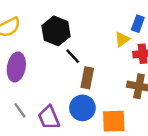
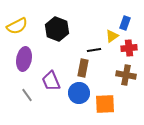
black line: (73, 56) -> (94, 50), moved, turned -56
purple trapezoid: (49, 118) -> (51, 81), moved

